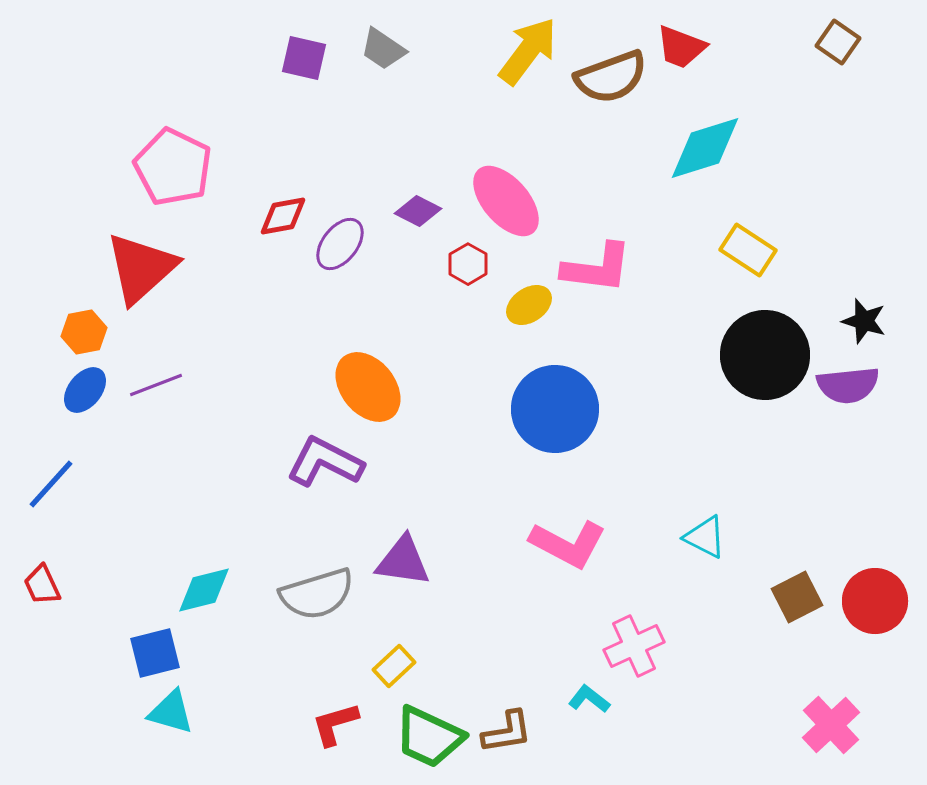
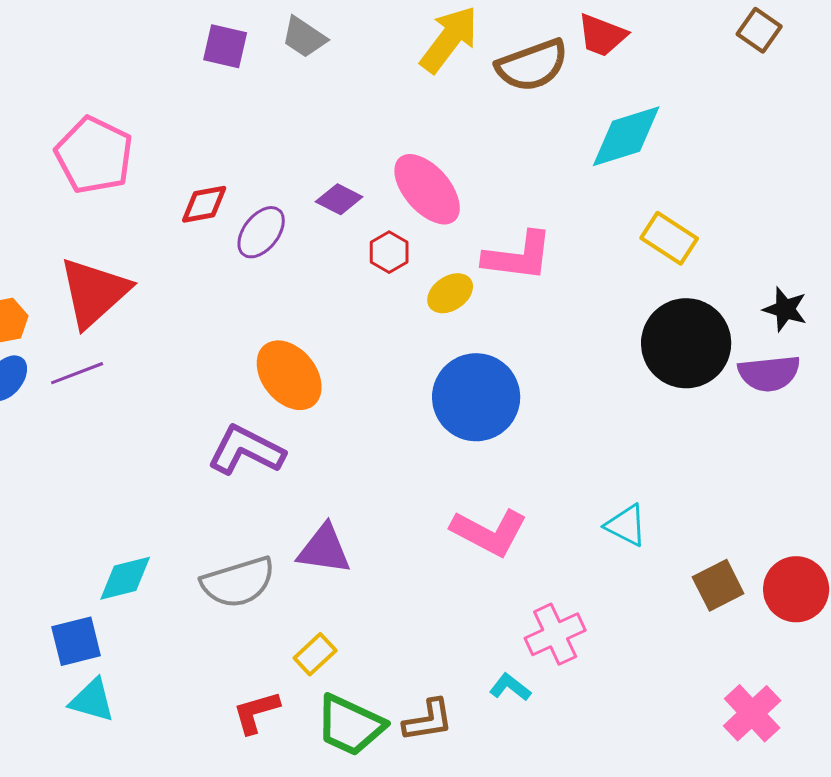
red triangle: (141, 268) -> (94, 292), moved

